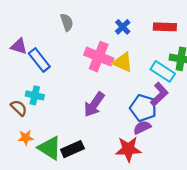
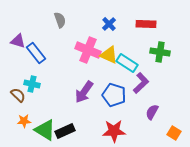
cyan rectangle: (163, 71) -> (127, 63), moved
blue pentagon: (143, 108) -> (114, 95), moved
purple semicircle: (142, 127) -> (152, 112), moved, turned -35

